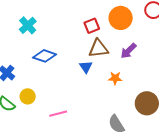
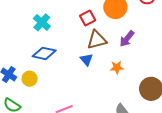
cyan cross: (28, 25) -> (42, 22), moved
yellow circle: (28, 96) -> (30, 79), moved

